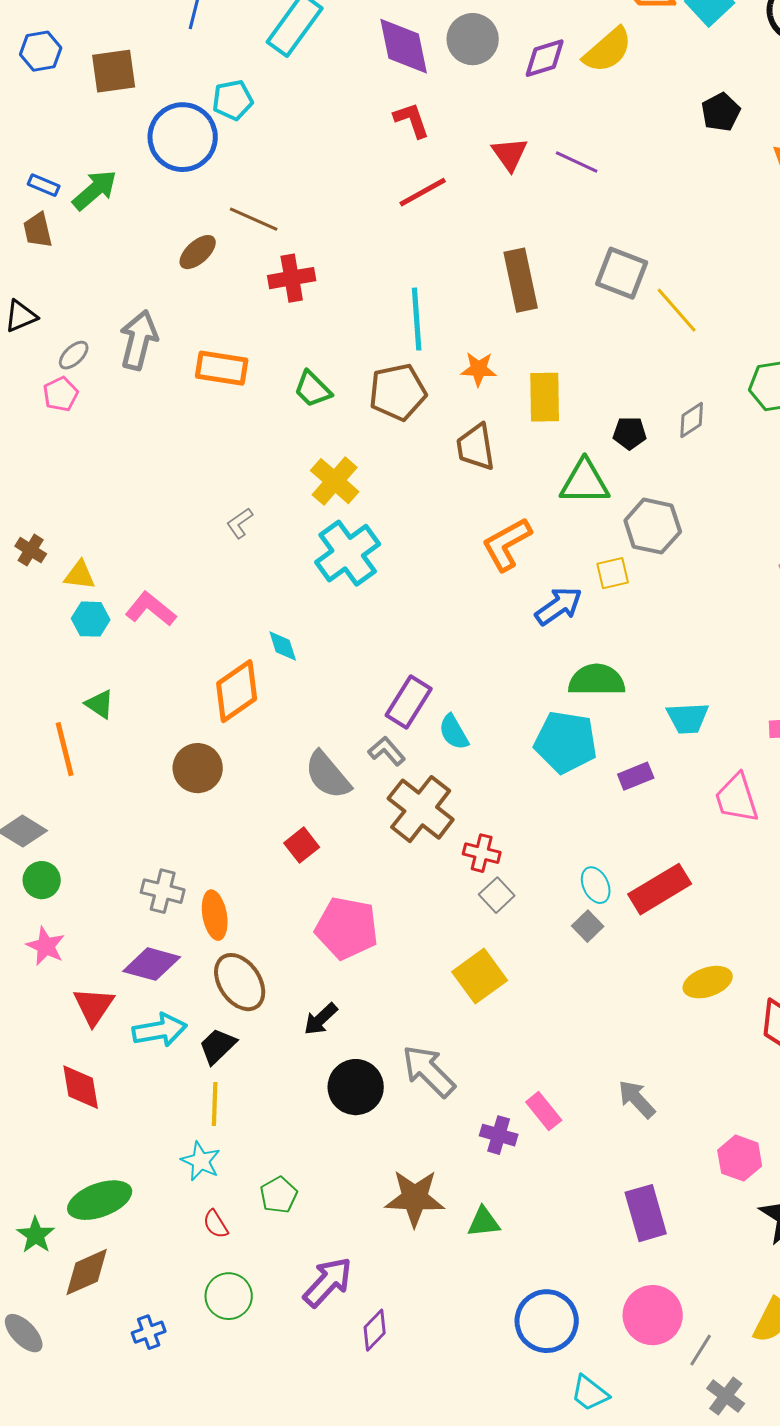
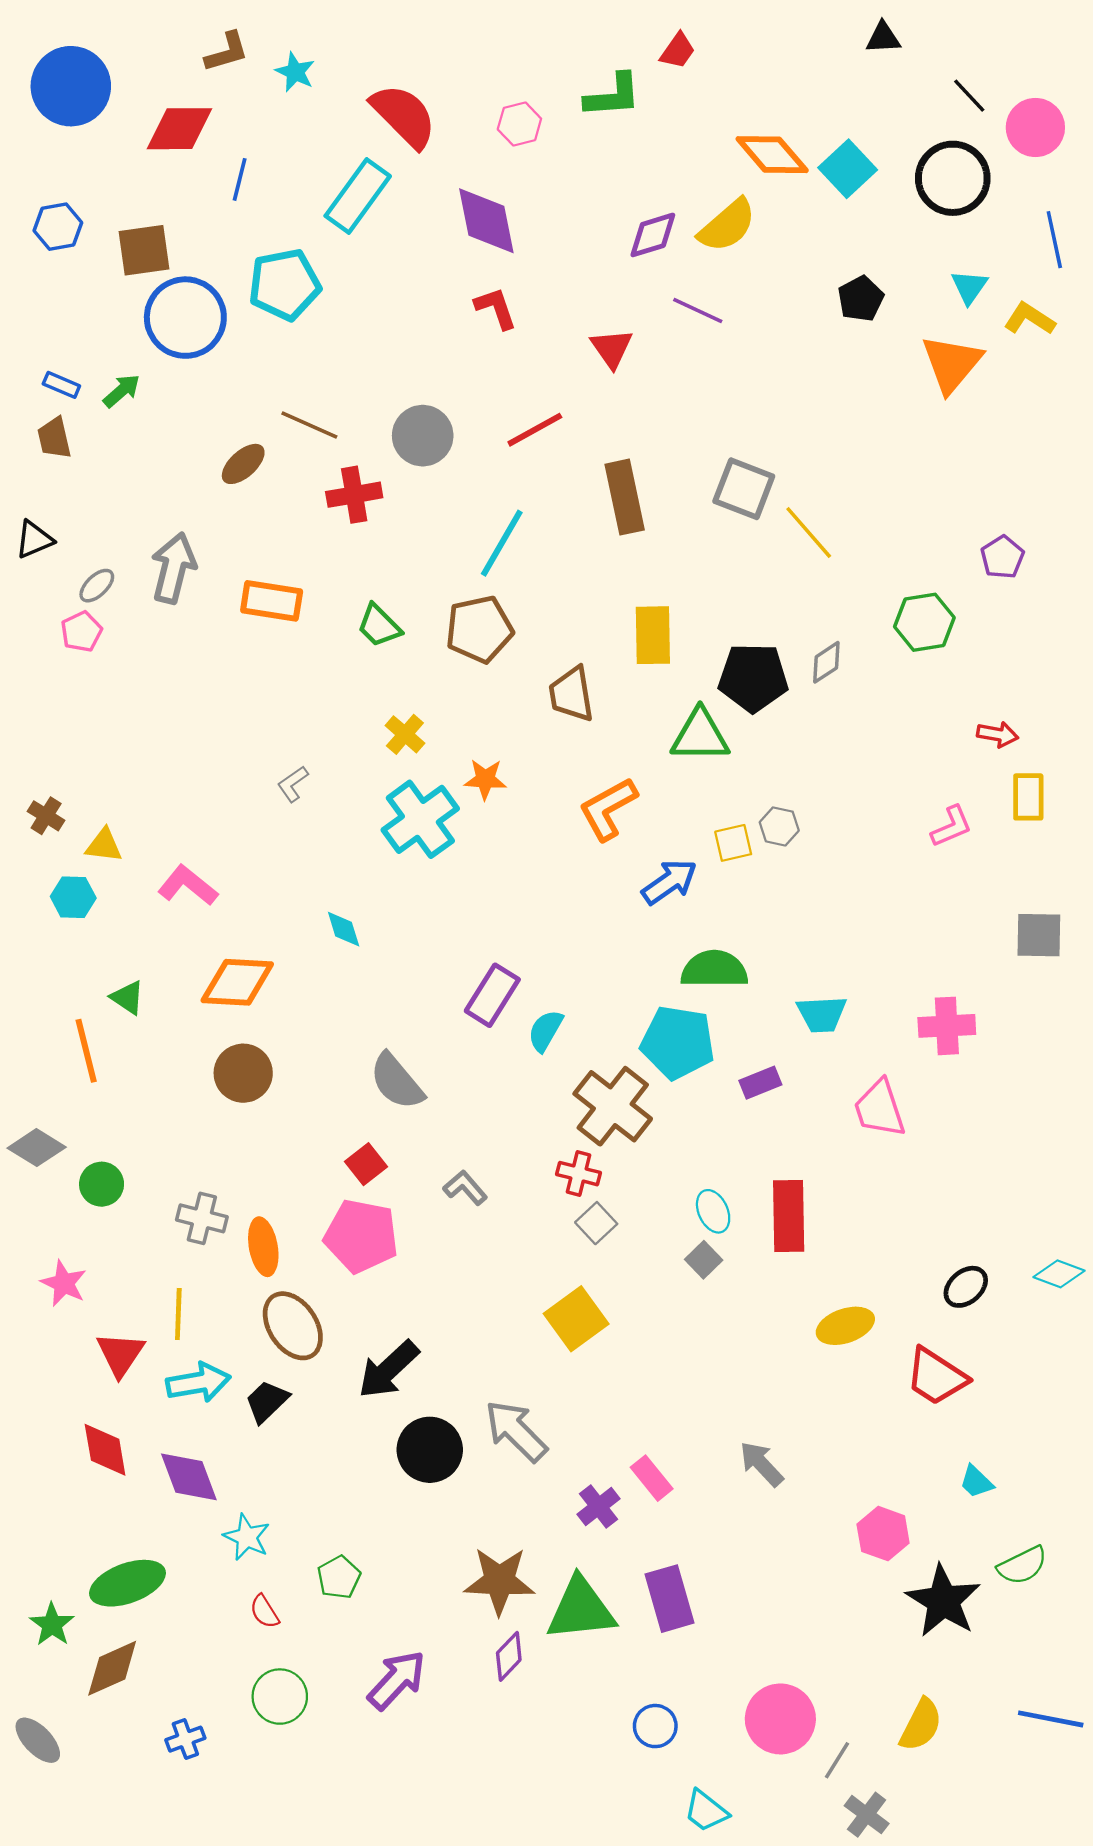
gray circle: (473, 39) -> (423, 436), moved
cyan pentagon: (233, 100) -> (285, 285), size x1.5
blue circle: (183, 137) -> (185, 318), moved
purple line: (577, 162) -> (698, 310), moved
green arrow: (95, 190) -> (122, 391), size x0.7
red line: (423, 192) -> (535, 430), moved
cyan line: (417, 319) -> (502, 543), turned 34
orange star: (479, 369) -> (485, 779), moved
black pentagon: (630, 433) -> (753, 678), size x1.8
yellow cross: (335, 481) -> (405, 734), size x0.7
gray hexagon: (653, 526) -> (779, 826), moved, size x0.6
cyan hexagon: (91, 619) -> (73, 897), moved
orange diamond: (237, 691) -> (237, 982), moved, turned 38
cyan semicircle: (454, 732) -> (545, 1031), turned 60
gray L-shape: (387, 751) -> (465, 1188), moved
brown cross: (421, 809) -> (613, 1106), moved
green circle: (42, 880) -> (102, 1184), moved
red rectangle: (660, 889) -> (789, 1216), turned -60
pink pentagon: (347, 928) -> (361, 1236), moved
purple diamond: (152, 964) -> (189, 1477), moved, turned 54
black arrow: (321, 1019) -> (388, 1369), size x1.5
yellow line: (215, 1104) -> (178, 1314), moved
purple cross: (499, 1135) -> (599, 1506), turned 36
purple rectangle: (646, 1213) -> (669, 1599), moved
green triangle: (484, 1222) -> (581, 1609), size x1.8
blue circle: (547, 1321) -> (655, 1726), size x0.6
purple diamond: (375, 1330) -> (509, 1656), moved

